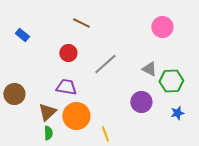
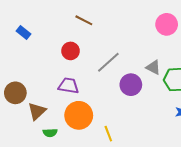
purple circle: (141, 102) -> (131, 85), moved
brown triangle: (47, 112) -> (37, 111), moved
green semicircle: (48, 133) -> (50, 133), turned 88

